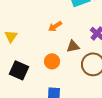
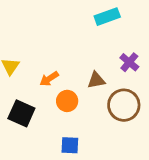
orange arrow: (55, 26) -> (49, 79), moved

